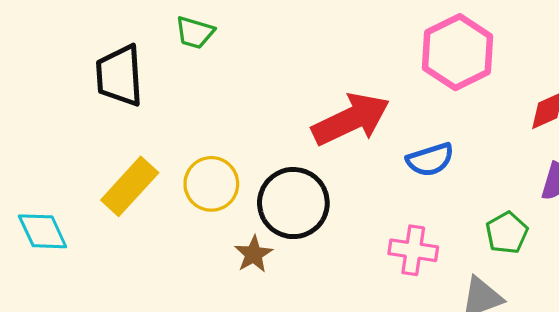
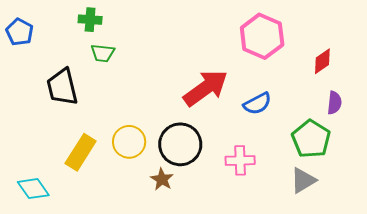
green pentagon: (507, 233) -> (311, 139), size x1.5
pink cross: (413, 250) -> (240, 160), moved

